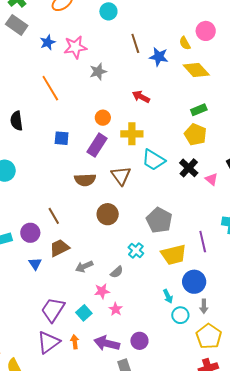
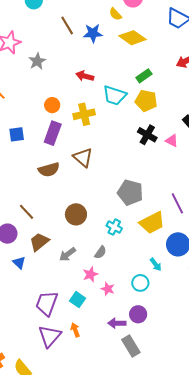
cyan trapezoid: (153, 160) -> (115, 95), moved
brown circle: (108, 214) -> (76, 214), moved
cyan circle: (180, 315) -> (140, 283), moved
purple arrow: (107, 343) -> (117, 323), moved, size x0.7

